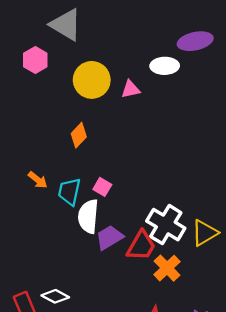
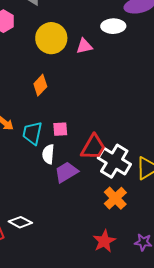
pink square: (102, 187) -> (60, 129), turned -35
white semicircle: (88, 216) -> (48, 154), size x0.7
red trapezoid: (141, 246) -> (93, 147), moved

